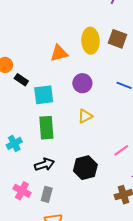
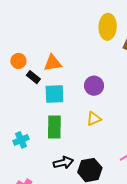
yellow ellipse: (90, 41) -> (108, 27), moved
orange triangle: (59, 53) -> (53, 63), moved
black arrow: (44, 164) -> (63, 163), moved

